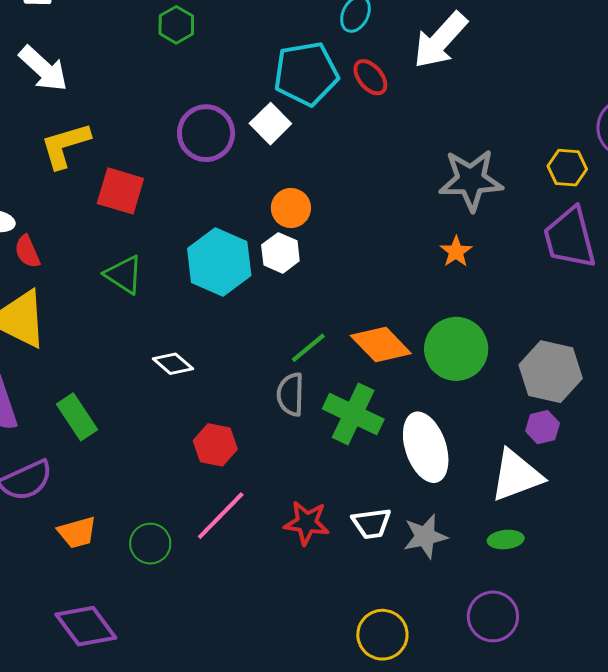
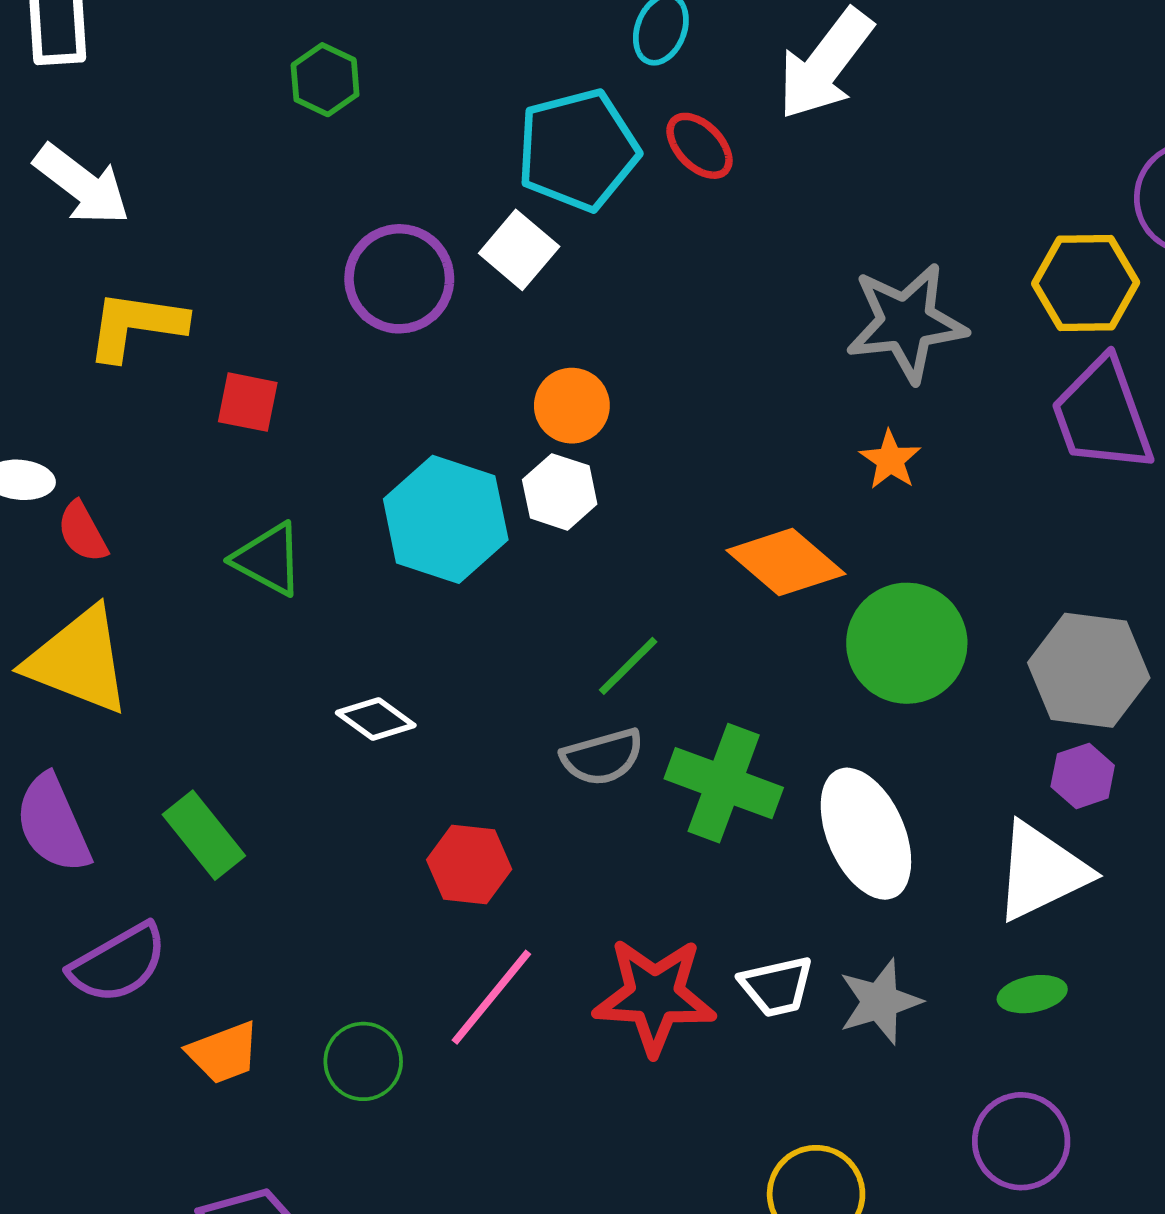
yellow L-shape: (65, 145) -> (136, 325), turned 30
yellow hexagon: (567, 168) -> (1086, 283), size x1.4
red square: (120, 191) -> (248, 402), size x0.7
orange diamond: (381, 345) -> (786, 562), moved
gray semicircle: (290, 394) -> (602, 757), turned -102
red star: (307, 523) -> (655, 996), size x1.4

